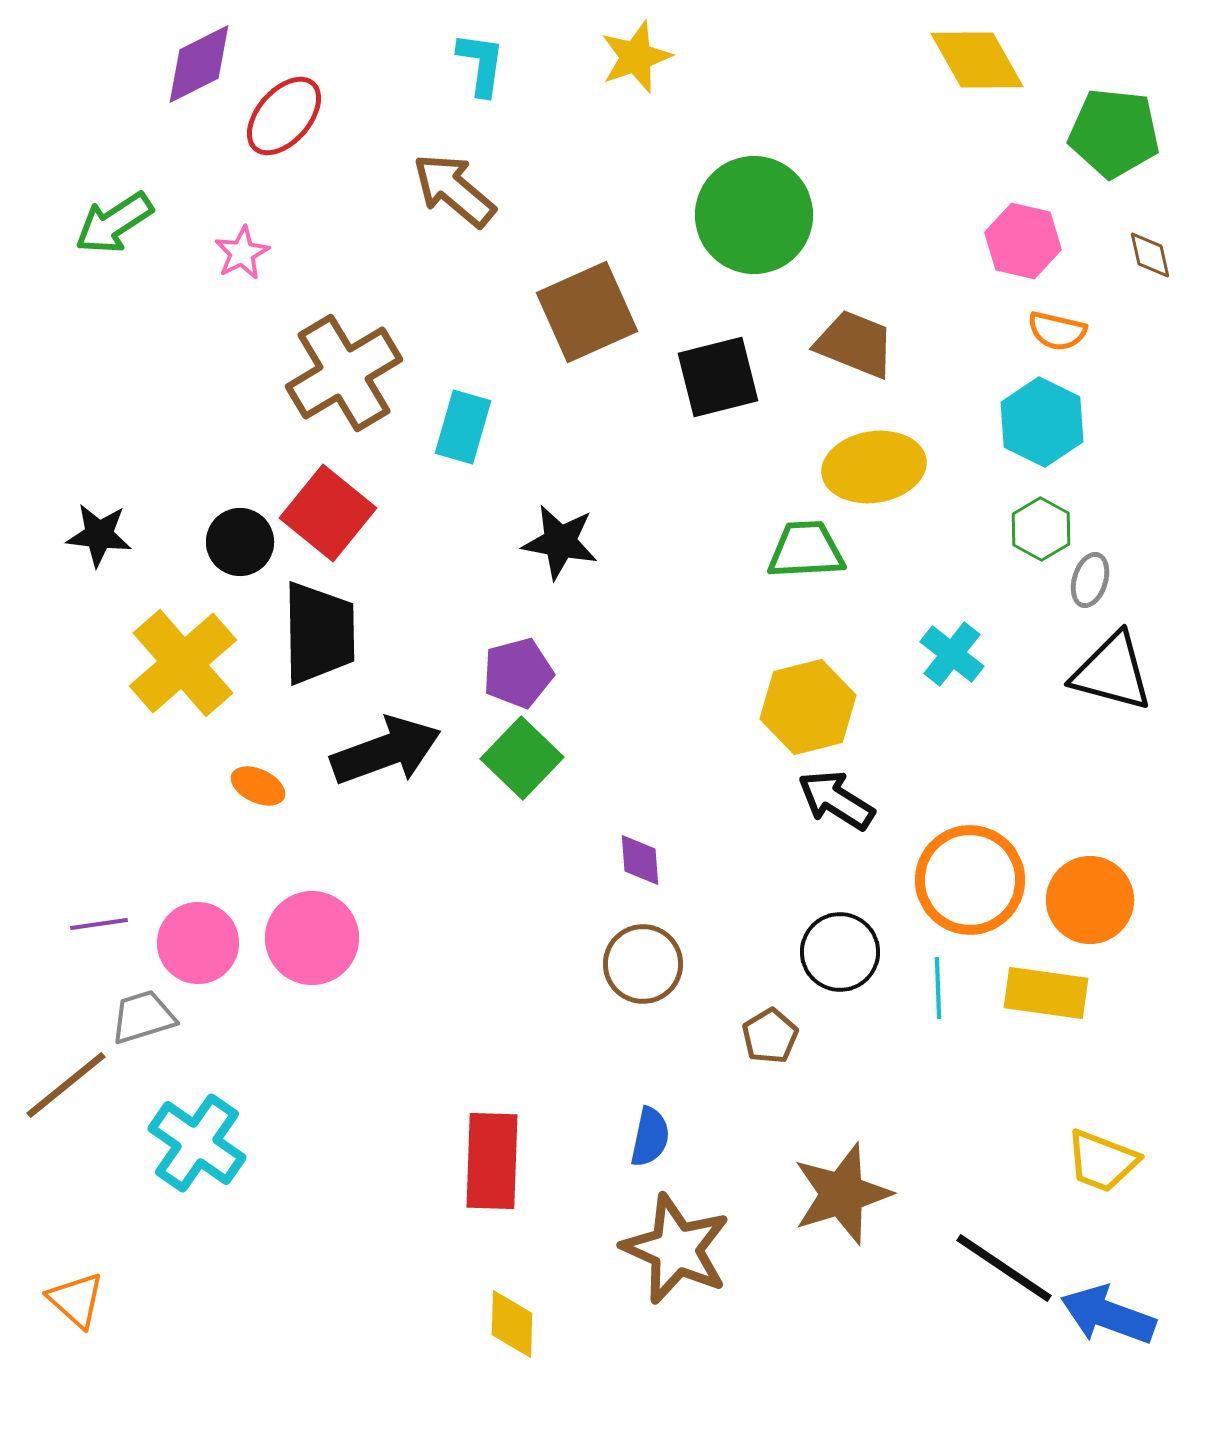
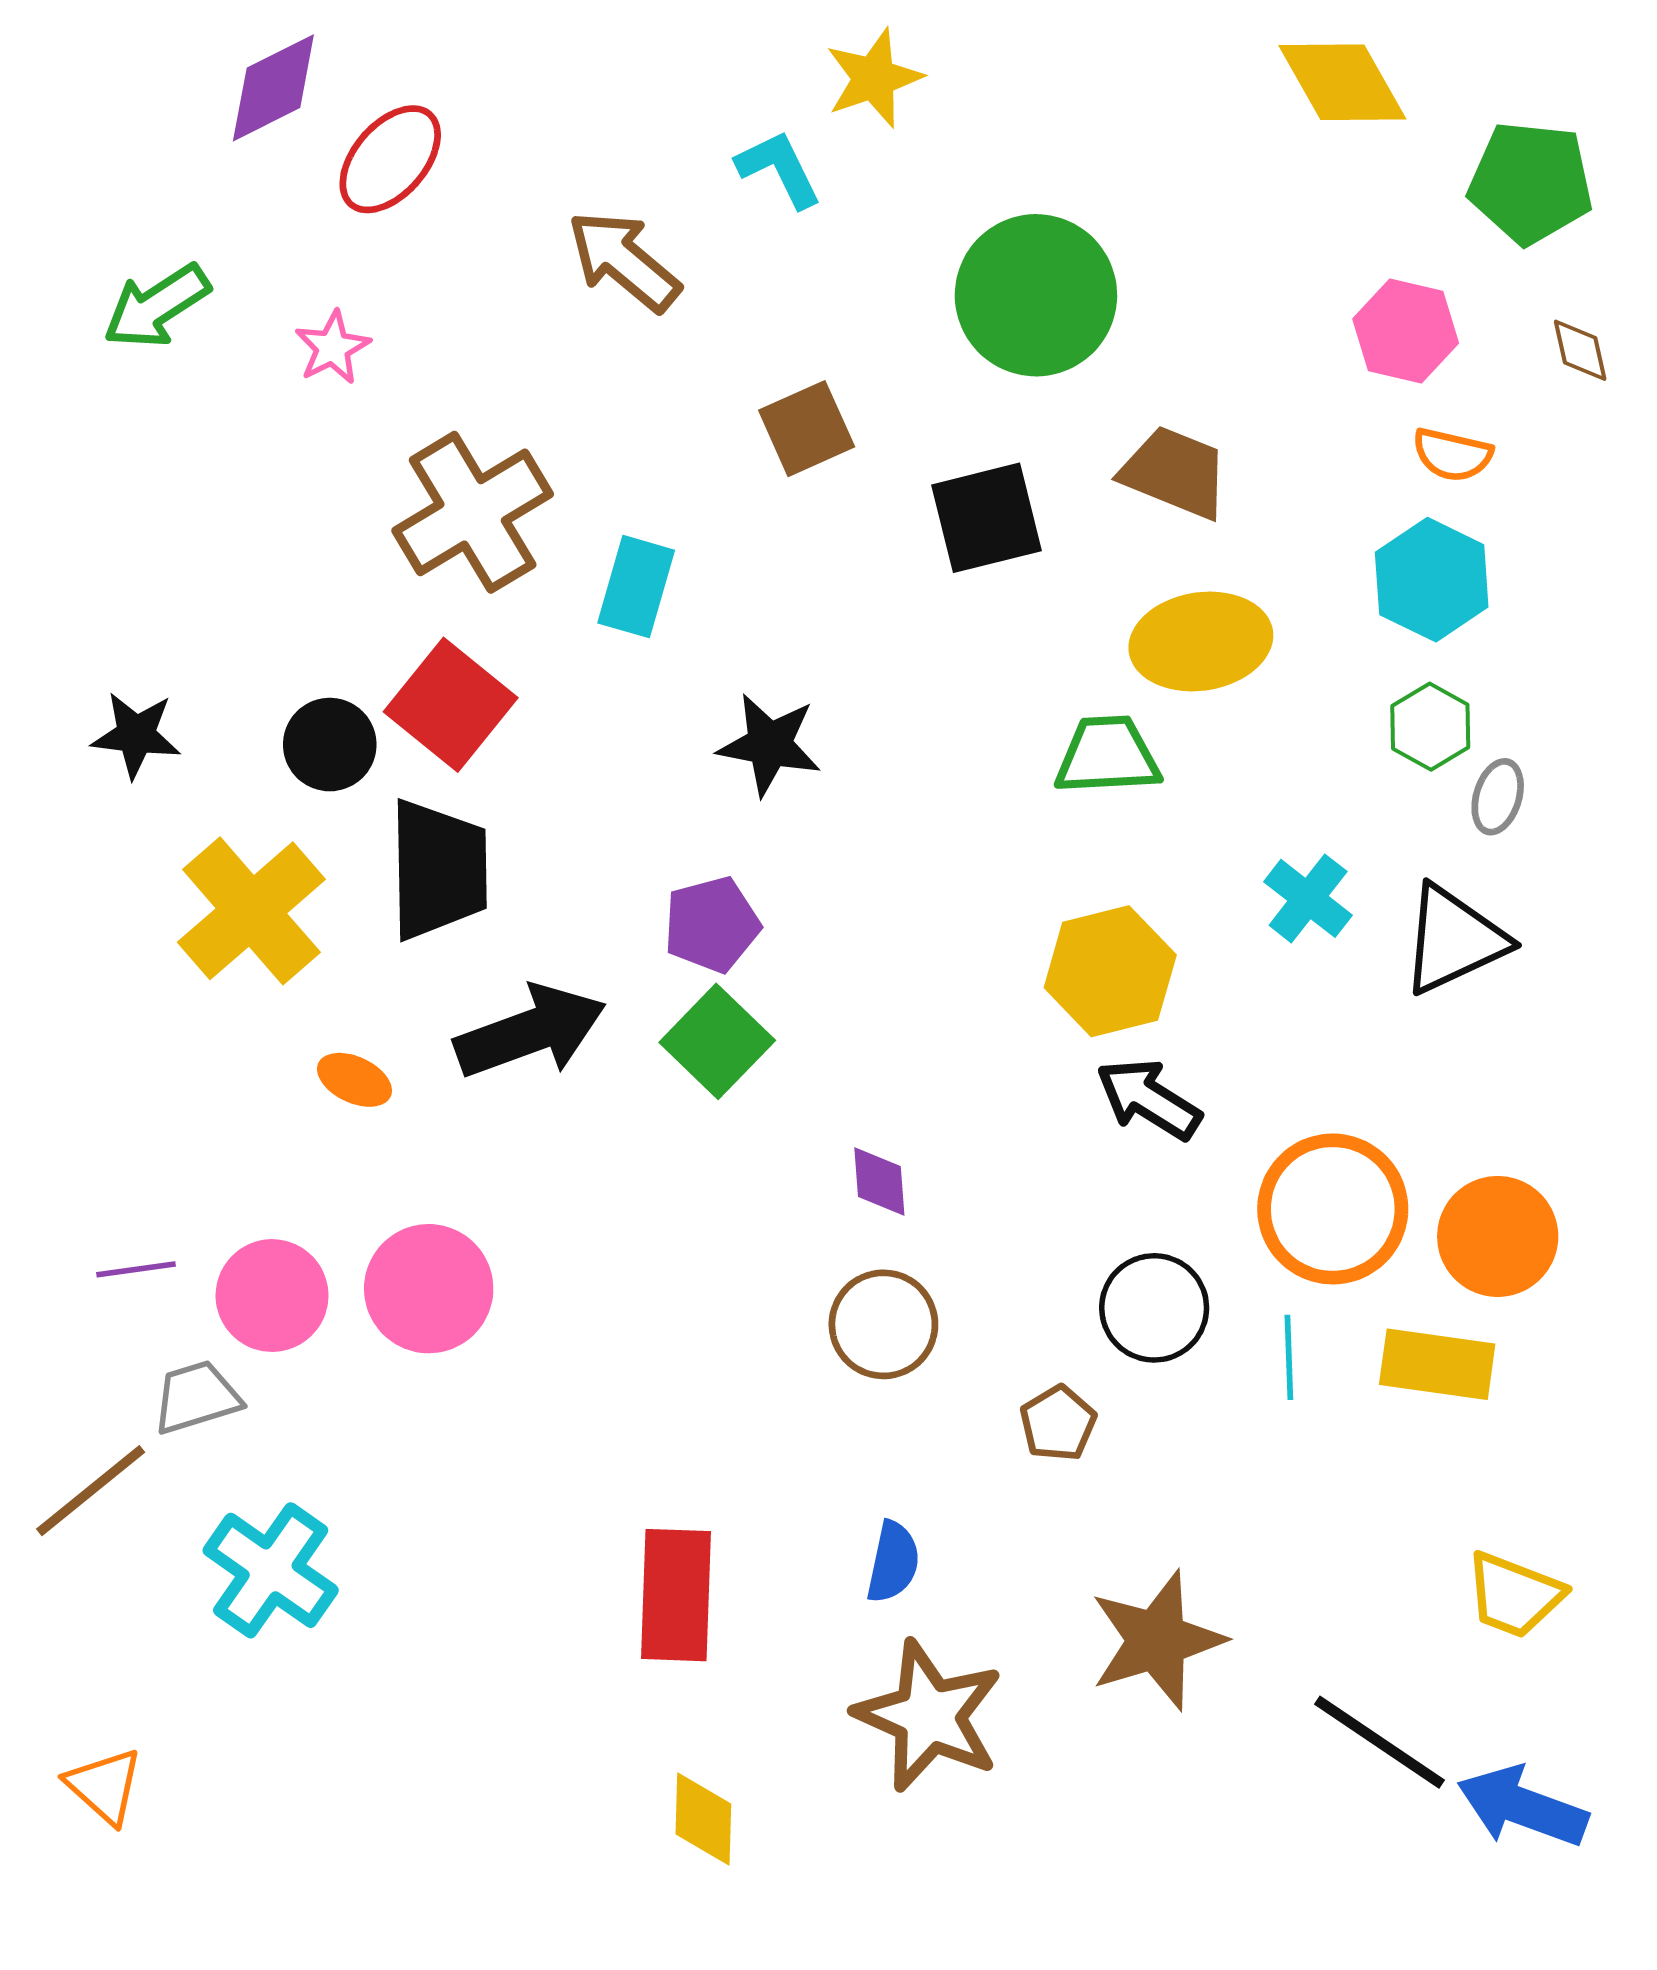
cyan L-shape: (481, 64) -> (779, 169), moved, turned -34
brown square: (587, 312) -> (807, 429), size x0.7
black triangle: (1112, 672) -> (1454, 940), moved, turned -40

